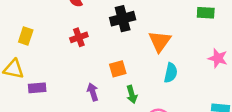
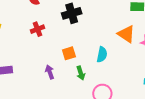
orange triangle: (160, 41) -> (126, 34), moved, turned -30
cyan semicircle: (171, 73) -> (102, 54), moved

